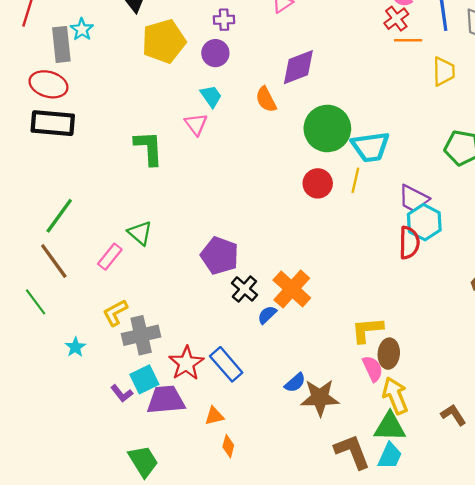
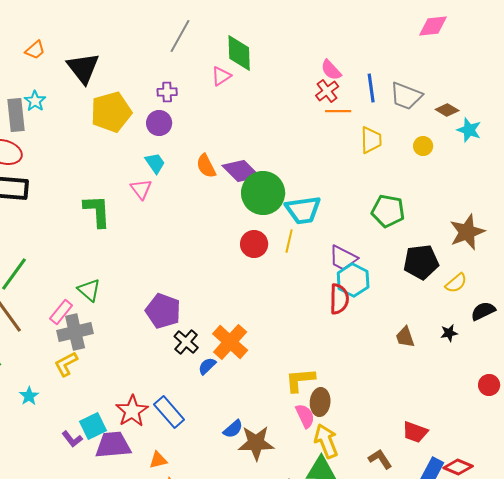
purple diamond: (298, 67) -> (241, 171), moved, turned 66
gray cross: (141, 335) -> (75, 332), moved

